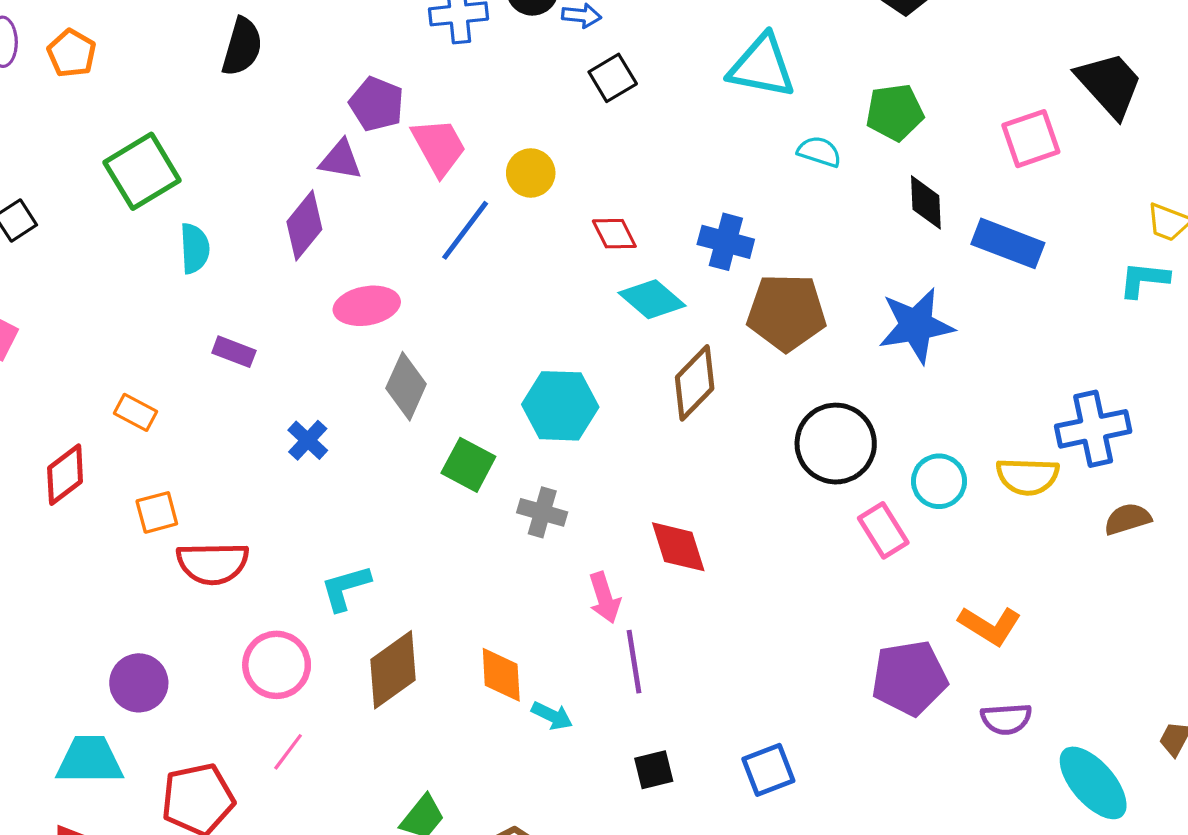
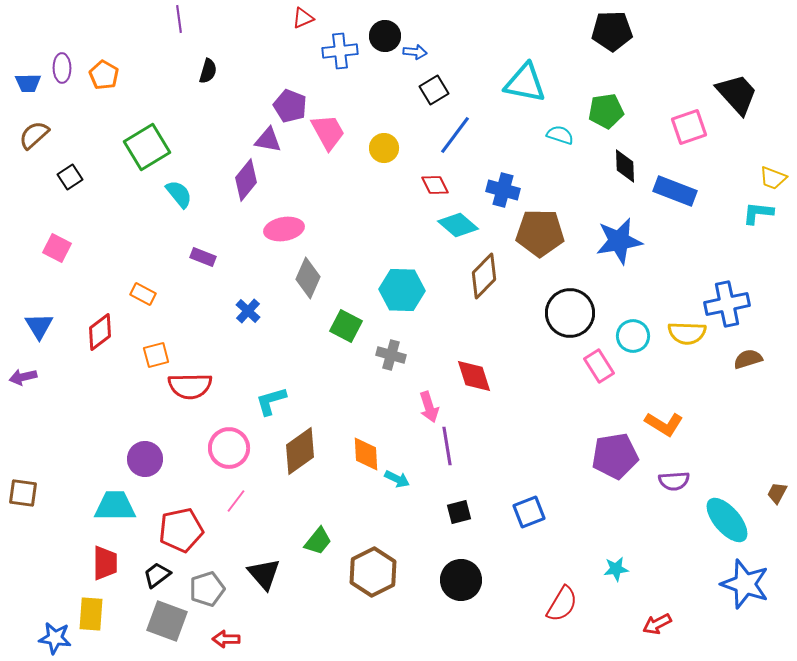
black semicircle: (242, 47) -> (208, 71), size x0.7
blue line: (465, 230) -> (455, 135), moved
cyan semicircle: (195, 248) -> (179, 194), turned -36

